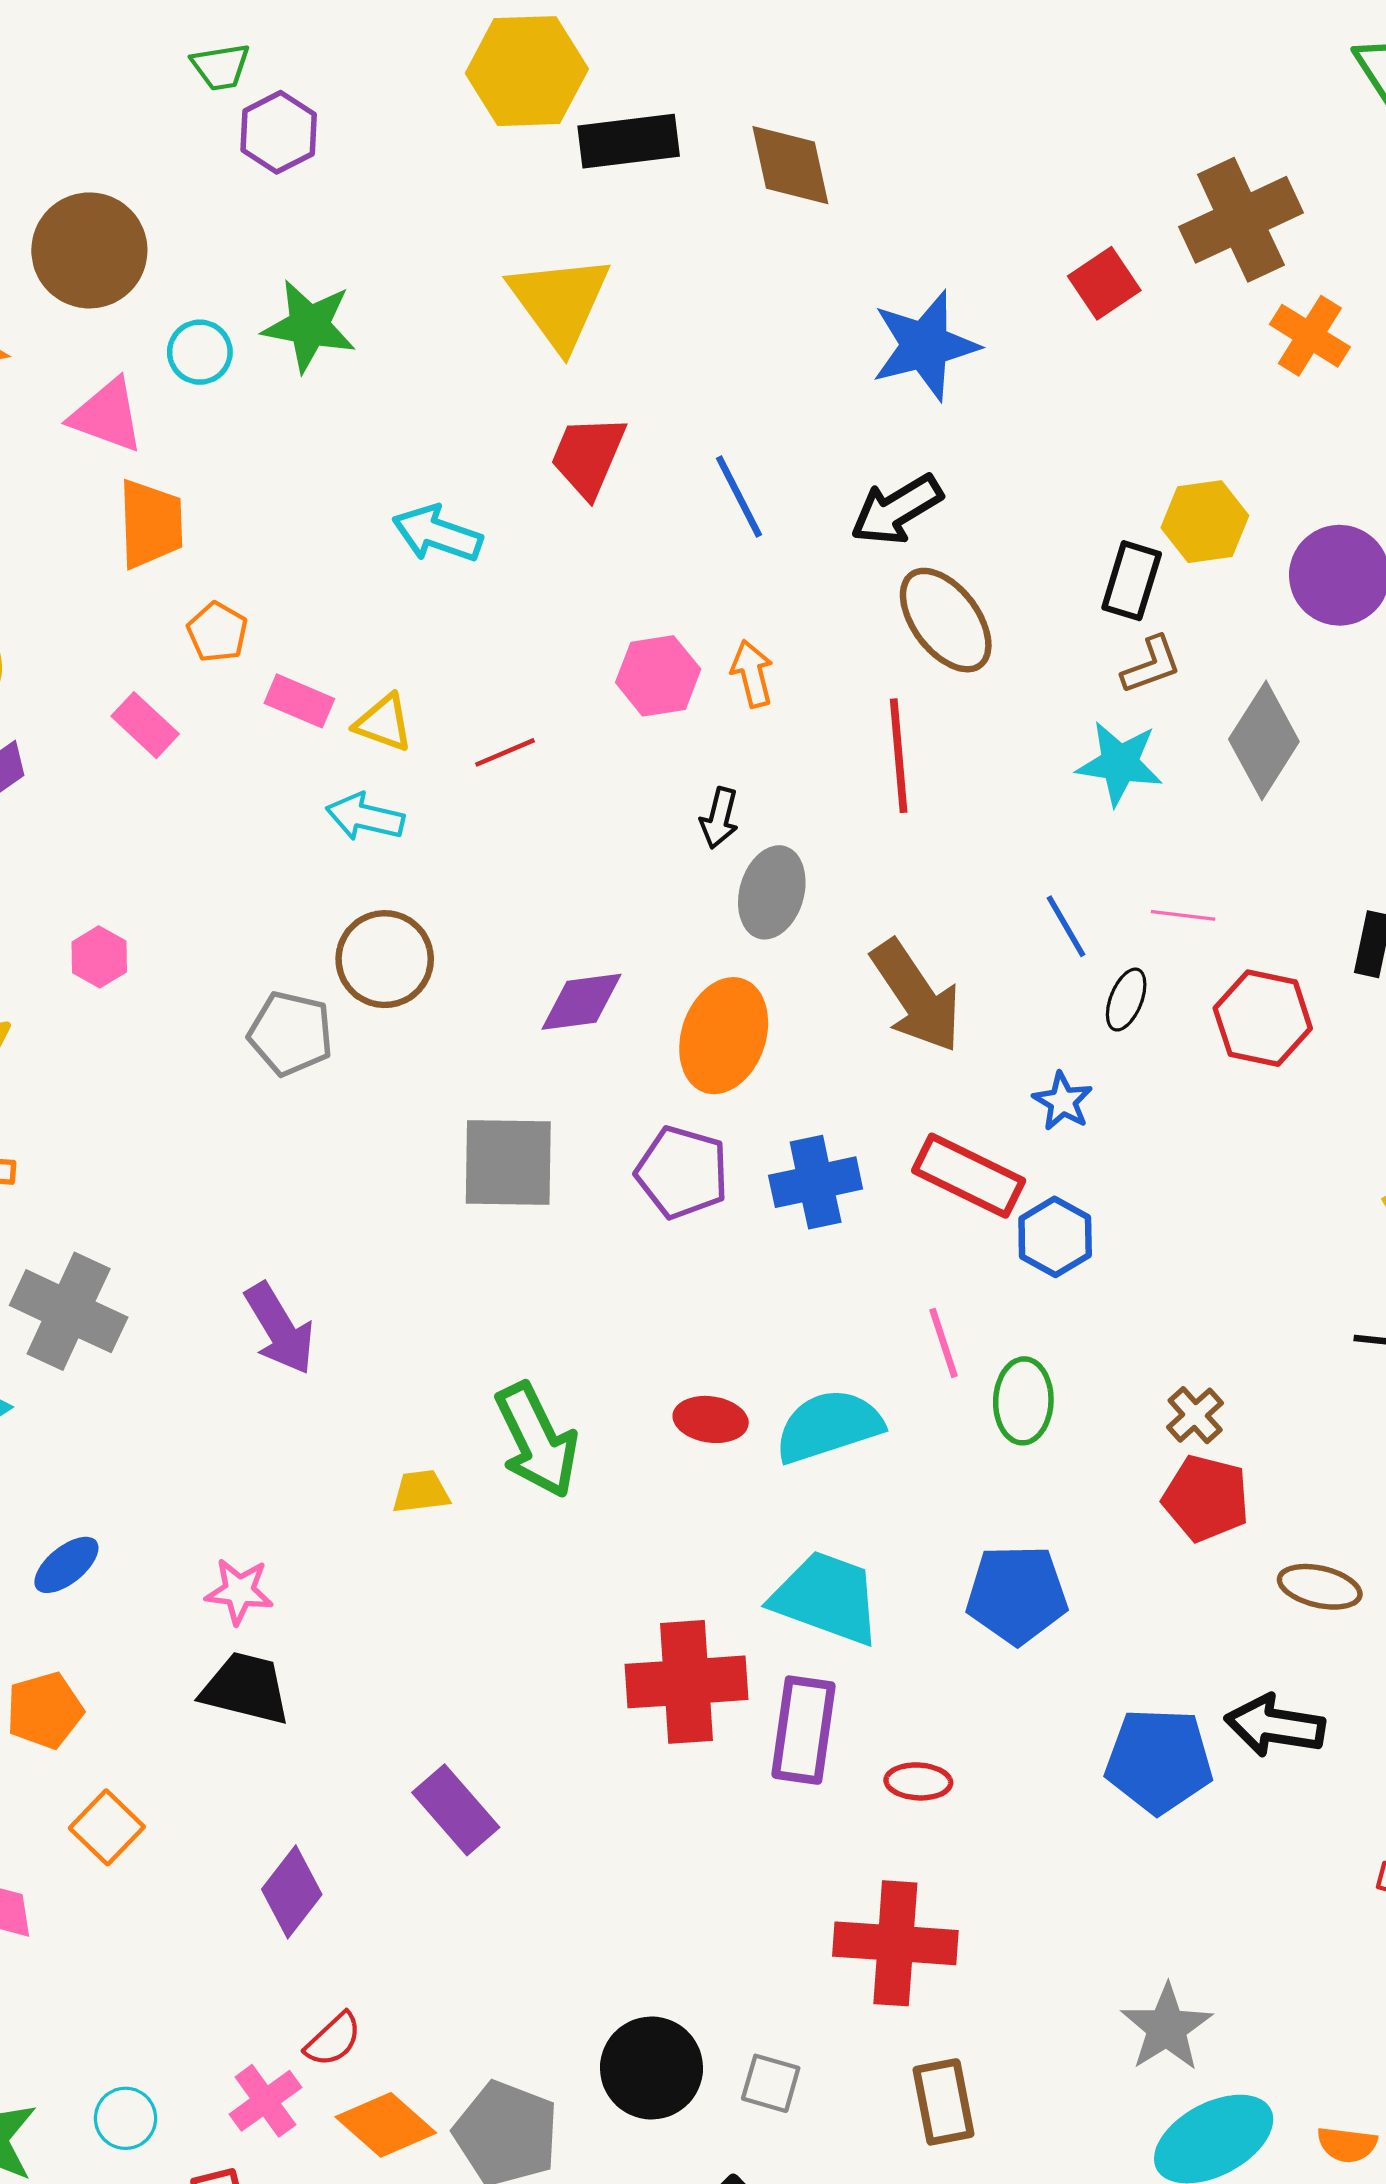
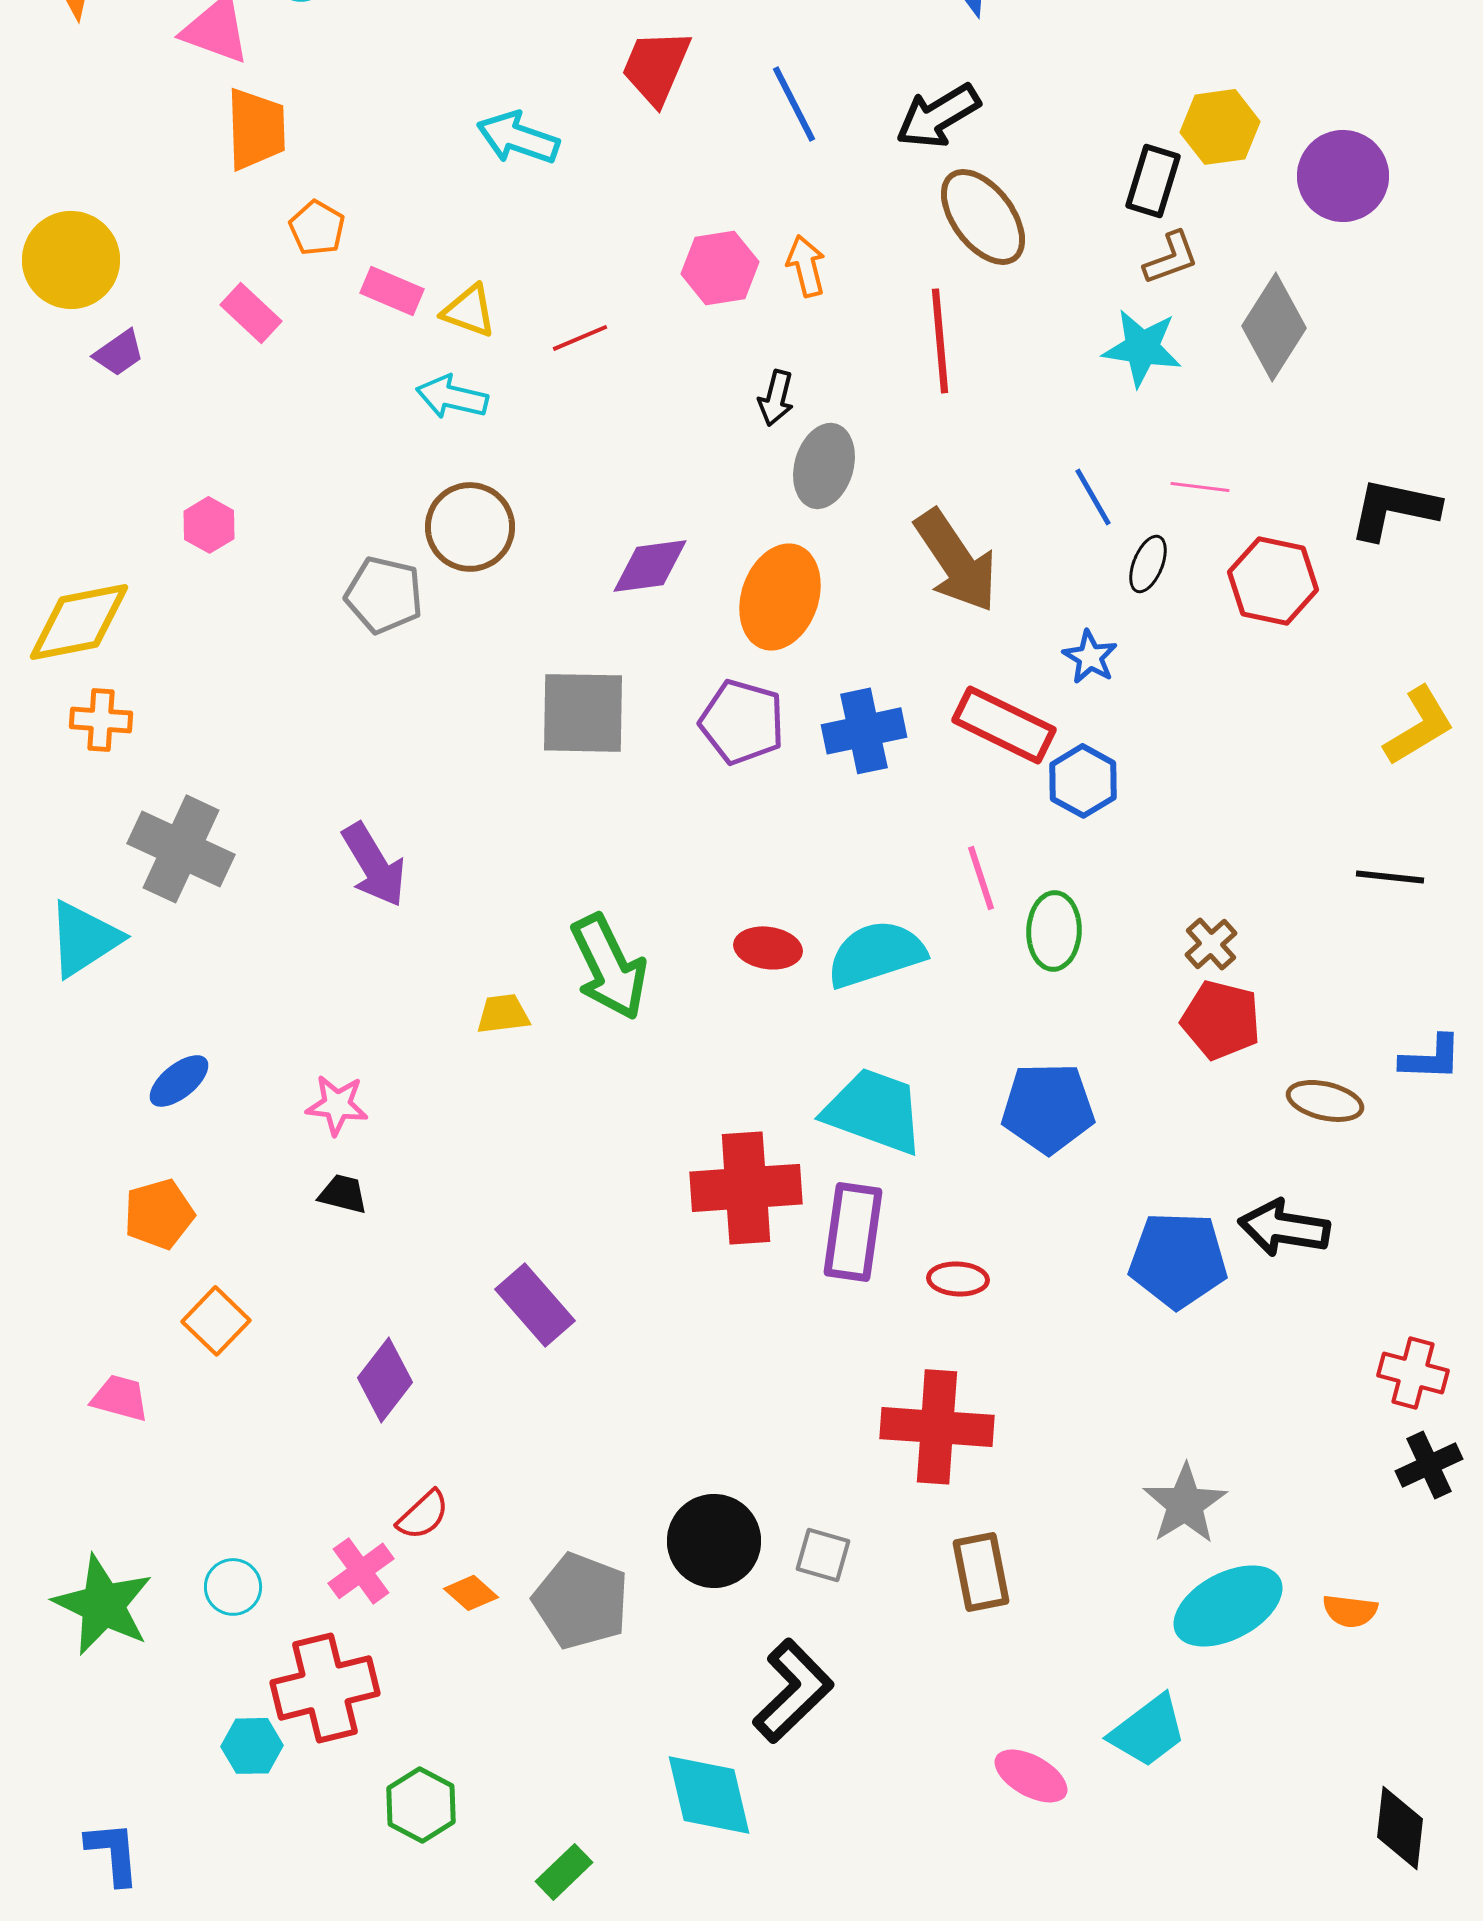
black trapezoid: (246, 1689) -> (343, 1194), size x0.6
orange diamond: (386, 2125) -> (471, 1593), size x0.6

